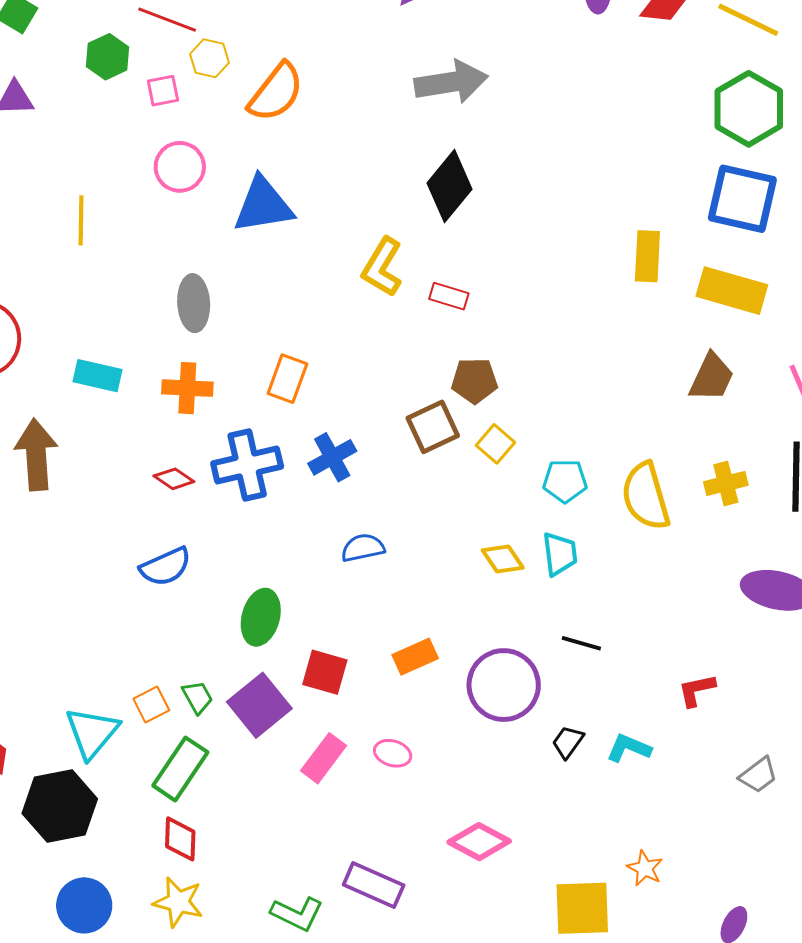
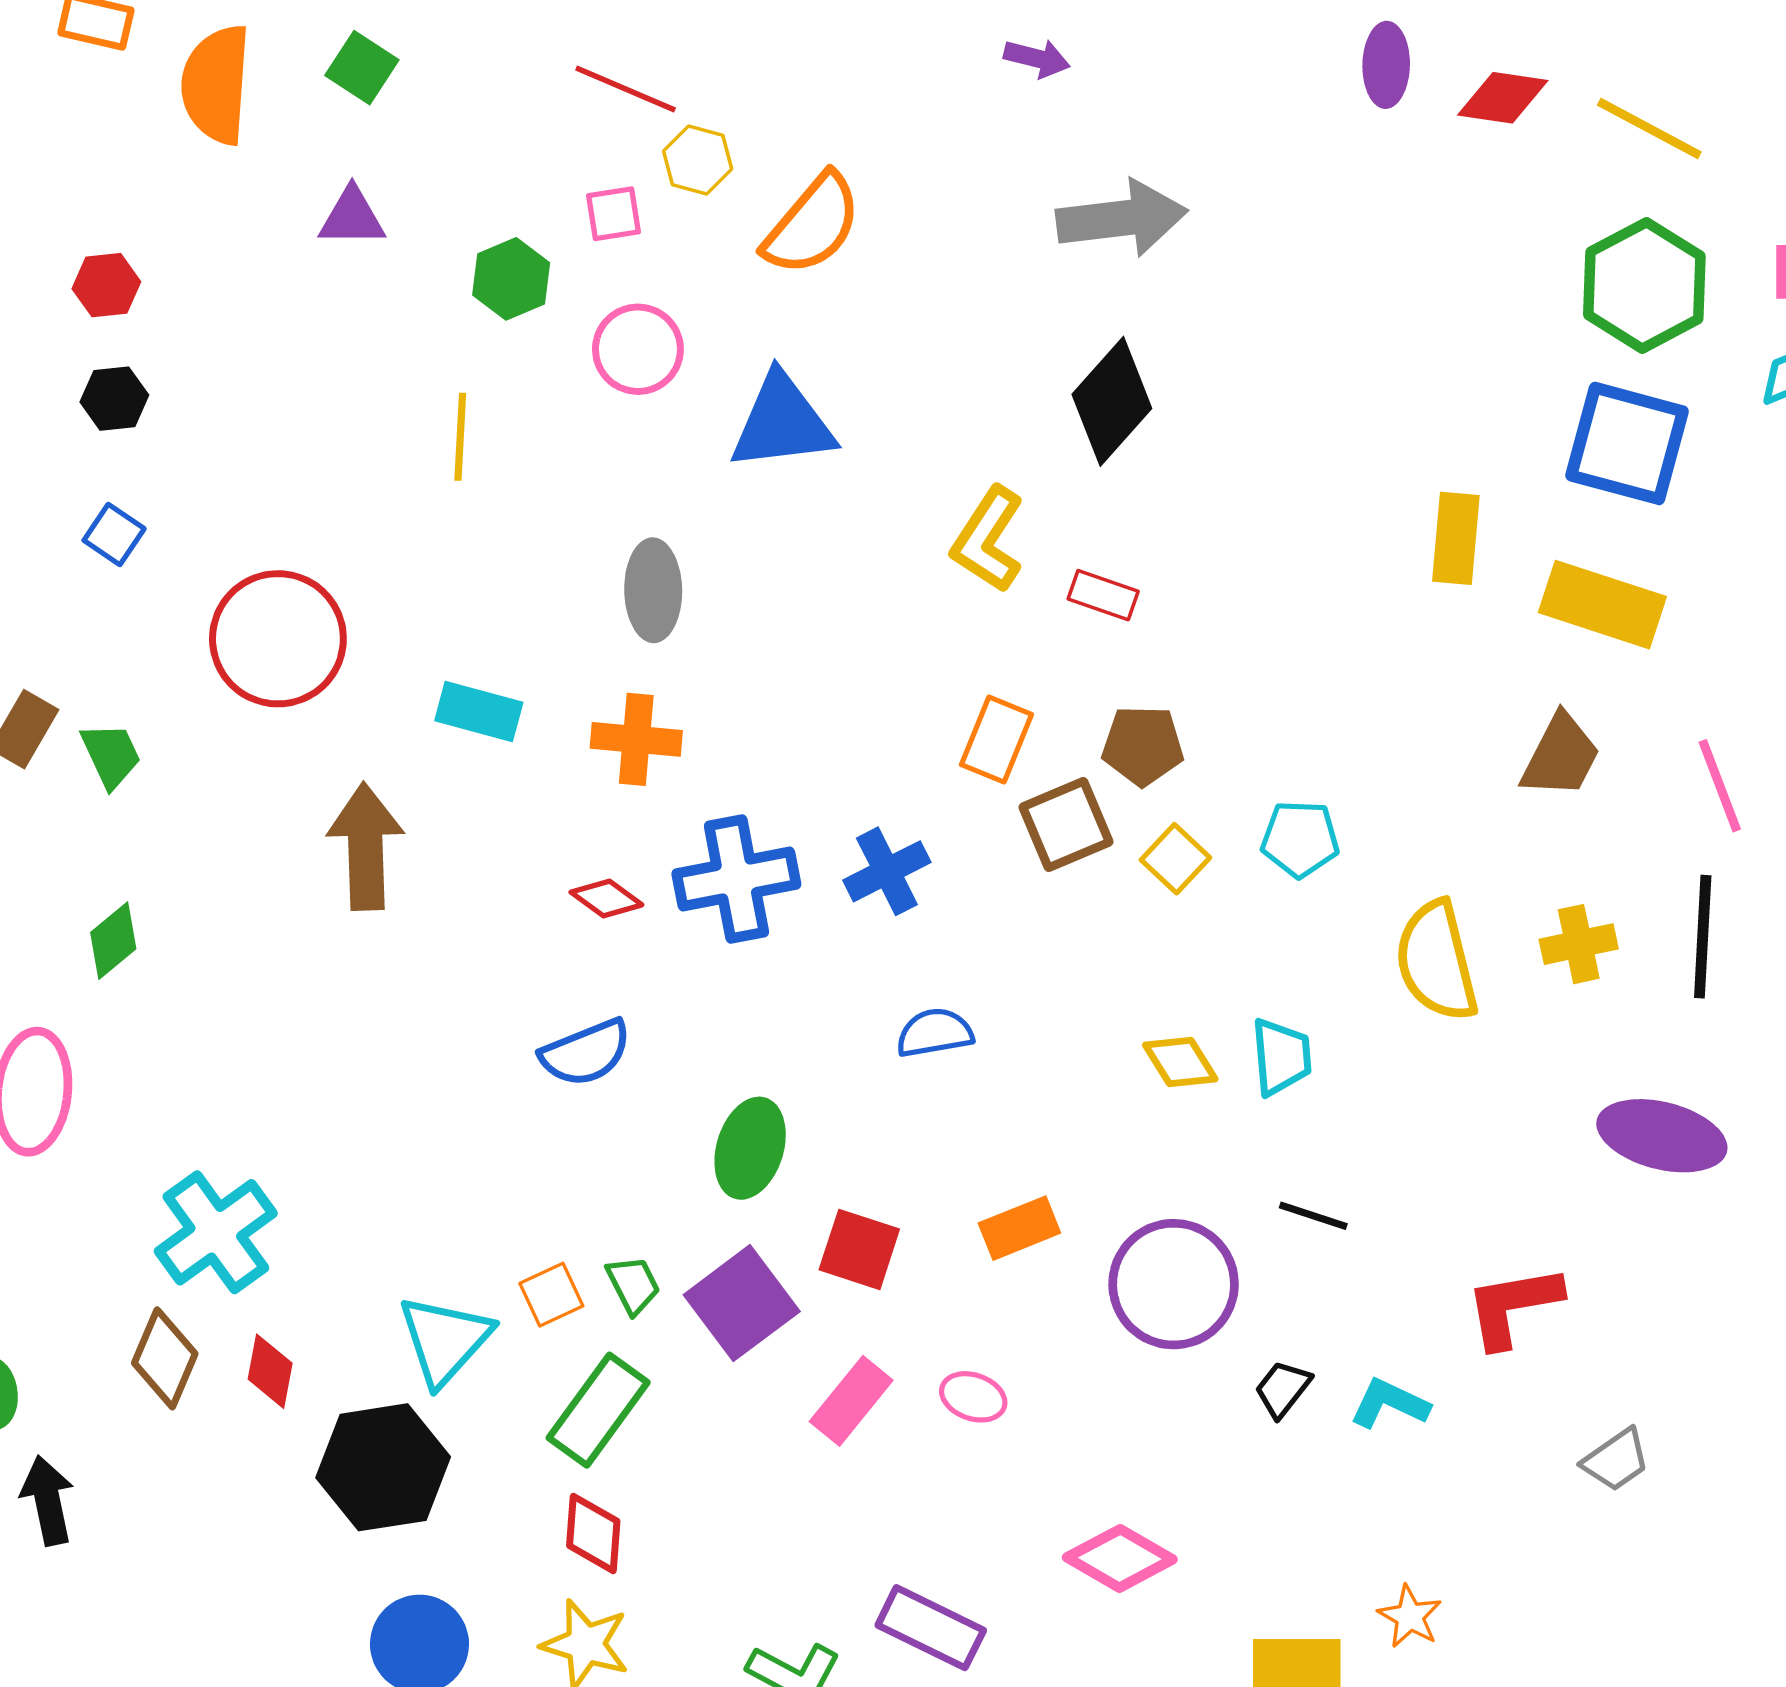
green hexagon: (108, 57) -> (511, 279), moved
orange rectangle: (287, 379) -> (996, 739), moved
cyan pentagon: (565, 481) -> (1300, 839), moved
red L-shape: (697, 690) -> (1513, 1306), size x1.5

